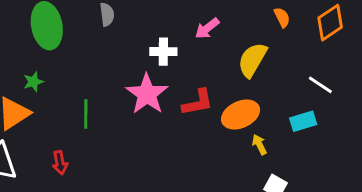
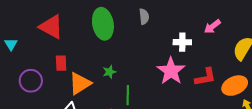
green star: (33, 82) -> (109, 72), moved
green line: (86, 114) -> (128, 95), moved

